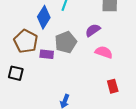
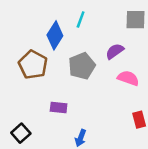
purple rectangle: (47, 54) -> (59, 107), moved
black square: (16, 73) -> (21, 133), moved, turned 35

